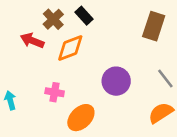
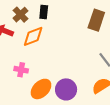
black rectangle: (84, 16) -> (44, 12), turned 48
purple circle: (116, 81) -> (66, 89), moved

